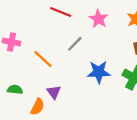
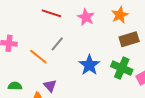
gray line: (75, 44) -> (57, 44), moved
blue star: (99, 72) -> (89, 65), turned -30

